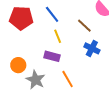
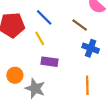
yellow line: (58, 36) -> (40, 38), moved
orange line: (68, 79) -> (87, 85), moved, turned 36

